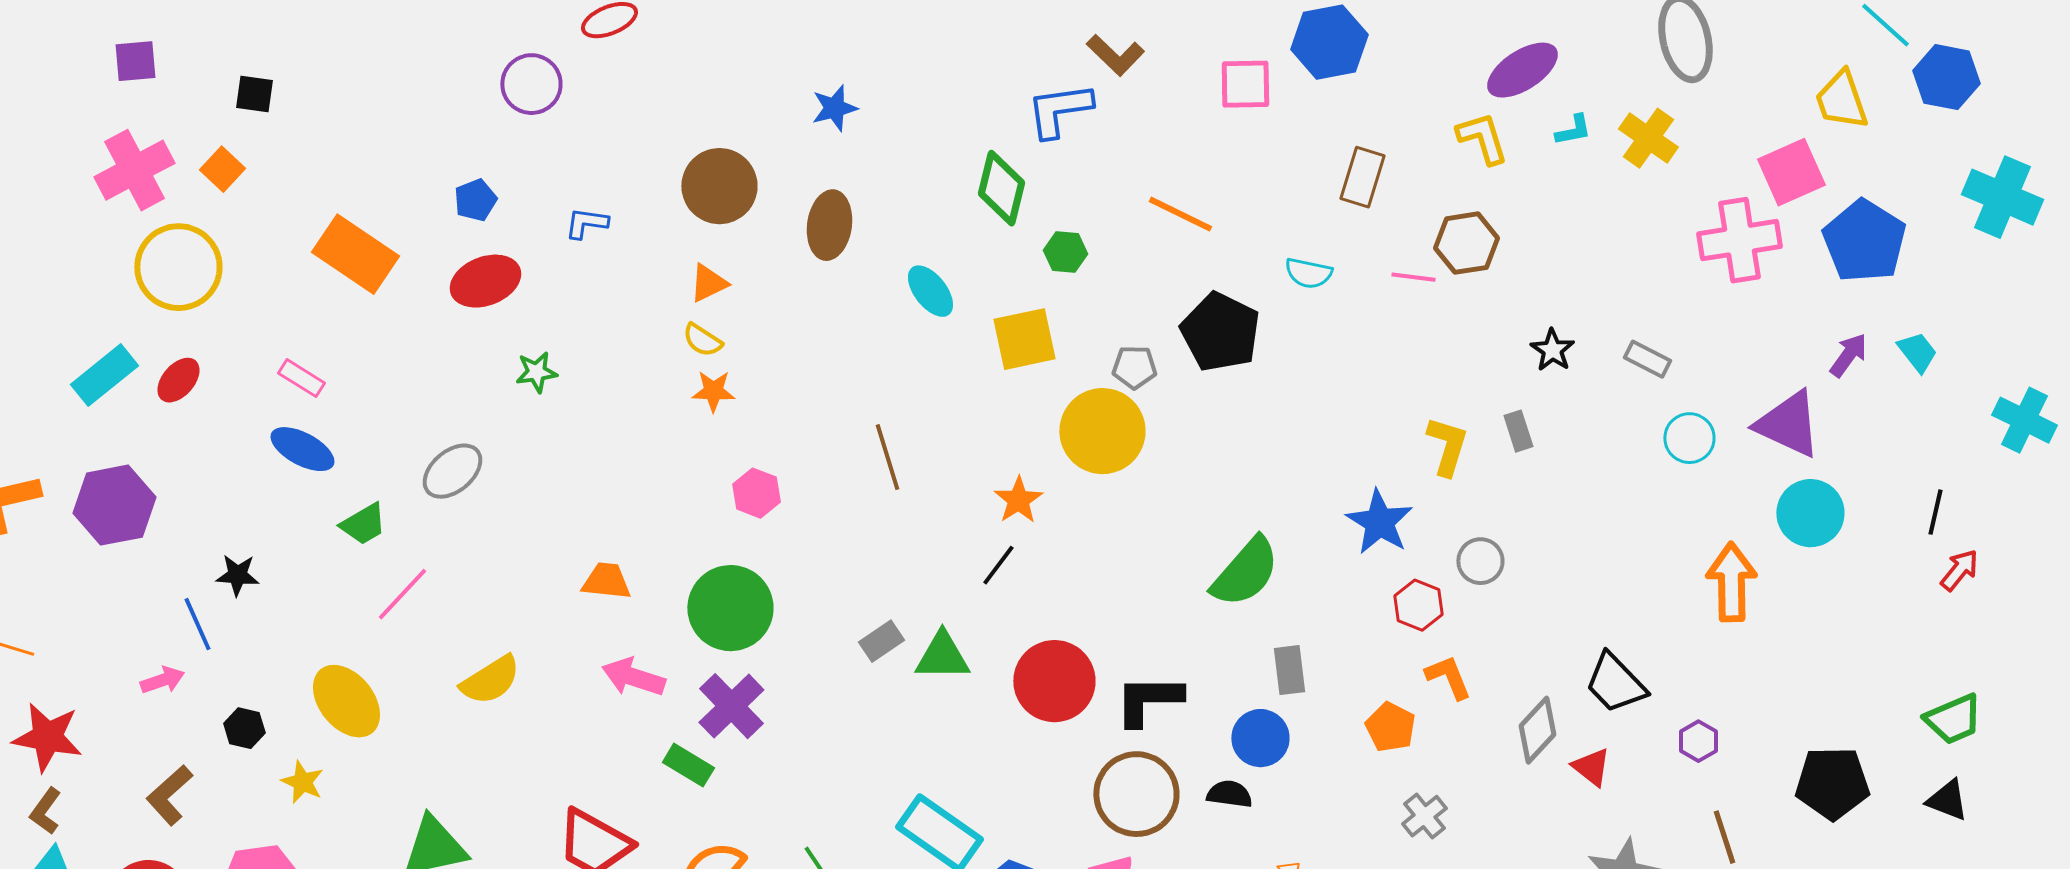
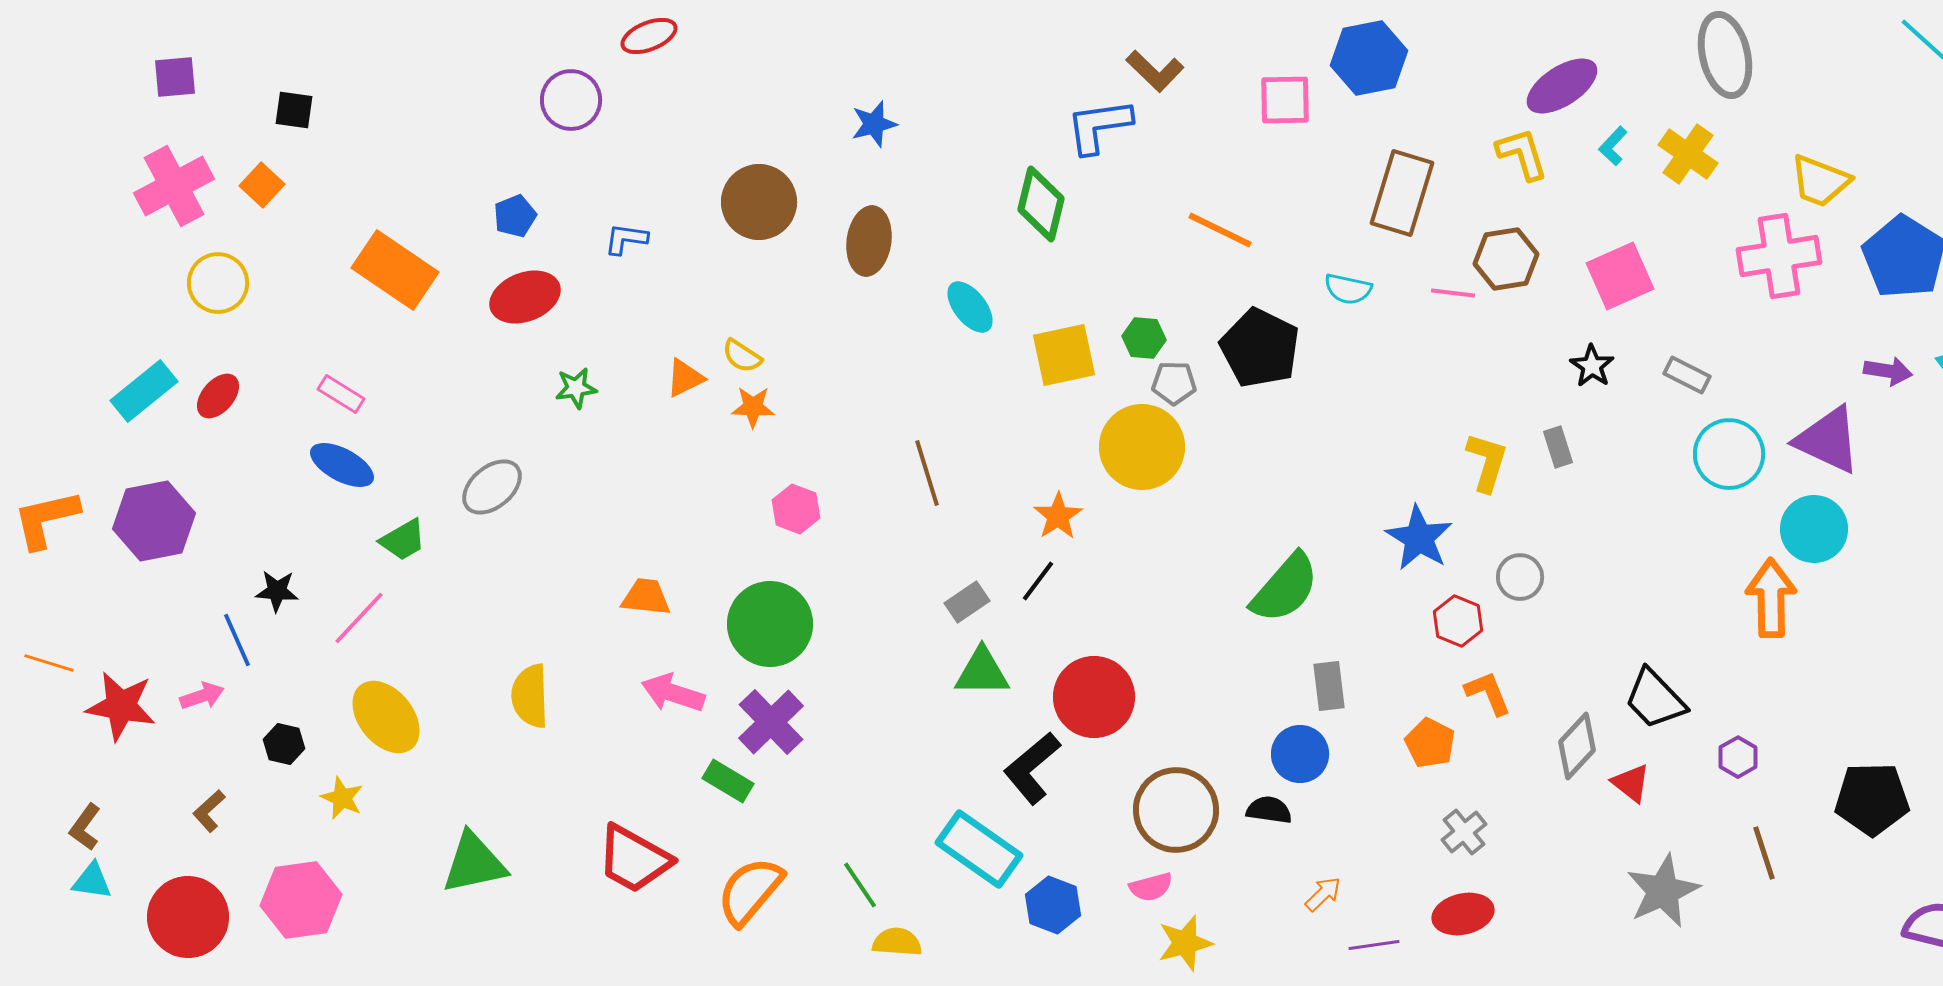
yellow trapezoid: (1841, 100) -> (1820, 181), moved, turned -50
cyan L-shape: (1573, 130) -> (1613, 146), turned 144
pink square: (1791, 172) -> (1620, 276), moved
brown rectangle: (1362, 177) -> (1402, 193), size x1.4
green hexagon: (1065, 252) -> (1144, 338), moved
yellow circle: (178, 267) -> (218, 283), size x0.7
orange triangle: (708, 283) -> (685, 378), moved
purple arrow: (1848, 355) -> (1888, 371), turned 63
cyan circle: (1689, 438) -> (1729, 454), size x1.4
cyan circle: (1810, 513) -> (1814, 529), moved
pink line: (402, 594) -> (359, 618), moved
gray rectangle: (881, 641) -> (967, 602), moved
yellow semicircle: (490, 680) -> (530, 696), turned 120
black L-shape: (1148, 700) -> (1032, 768), moved, turned -40
red star: (47, 737) -> (121, 706), moved
brown L-shape: (169, 795) -> (209, 811), size x0.7

